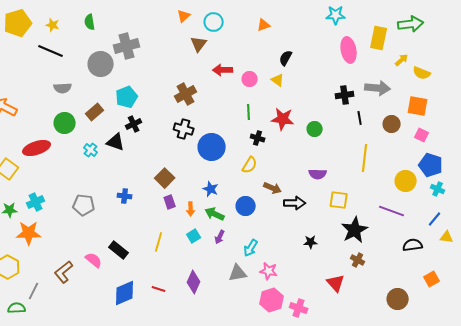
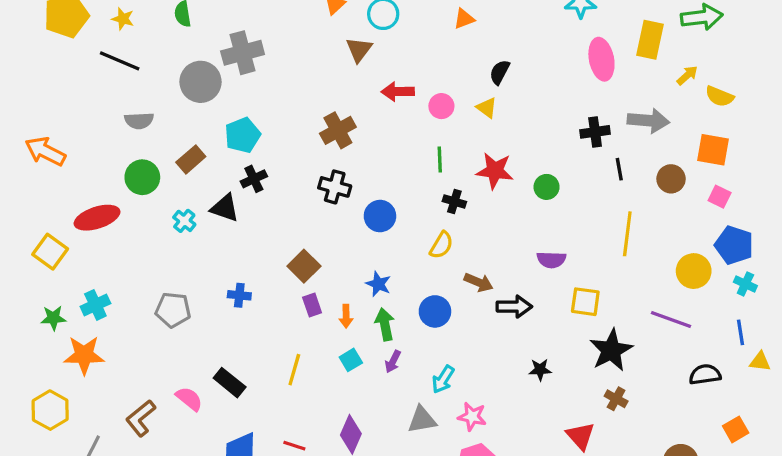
blue circle: (212, 147) -> (380, 216), size x0.7
green arrow: (215, 214) -> (385, 324), turned 54
blue line: (435, 219) -> (741, 332), turned -49

